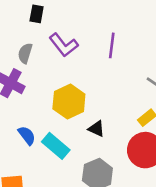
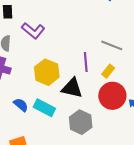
purple line: (112, 45) -> (86, 62), moved
black triangle: (96, 129) -> (72, 88), size x1.6

